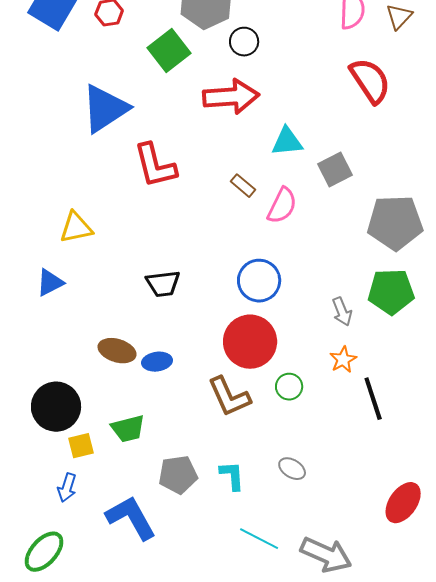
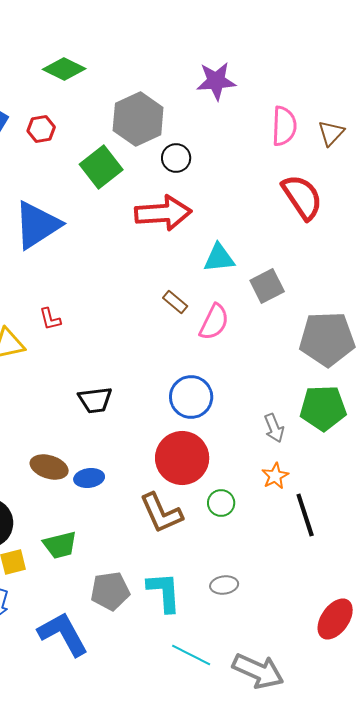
red L-shape: (155, 166) -> (50, 319), moved, size x0.5
gray ellipse: (292, 469) -> (224, 585), turned -40
cyan L-shape: (232, 476) -> (164, 592), size x1.4

